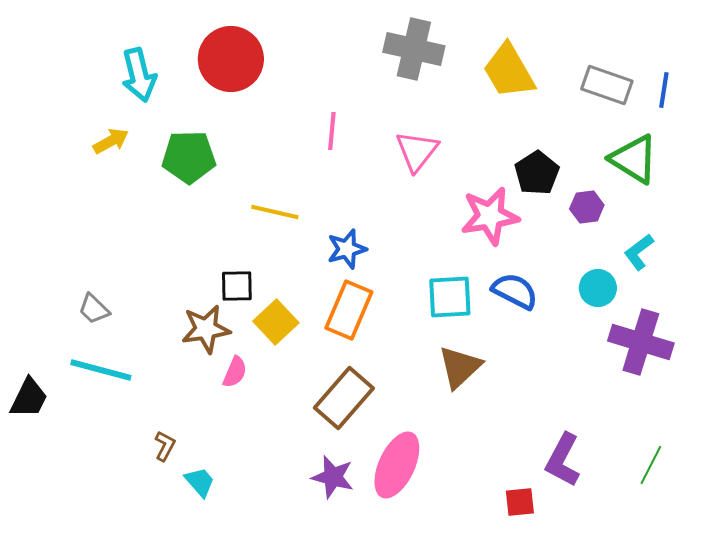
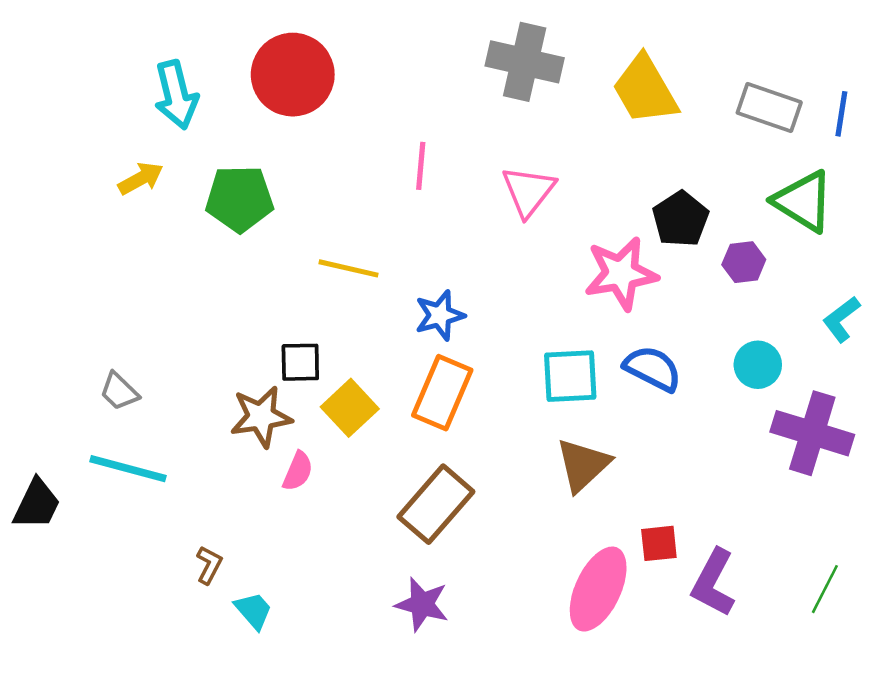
cyan L-shape: (639, 252) -> (841, 319), moved
pink ellipse: (397, 465) -> (598, 589), moved
red square: (520, 502) -> (659, 543), moved

